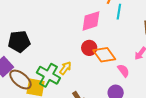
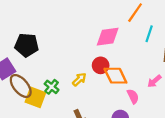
cyan line: (119, 12) -> (149, 34), moved
yellow arrow: (65, 68) -> (79, 79), moved
green cross: (48, 75) -> (52, 87), size x0.6

